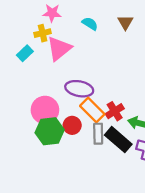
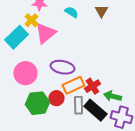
yellow cross: (43, 33) -> (31, 20), turned -32
cyan rectangle: (25, 53) -> (16, 37), size x1.6
pink circle: (45, 110) -> (25, 73), moved
orange rectangle: (92, 110) -> (73, 85), turned -70

